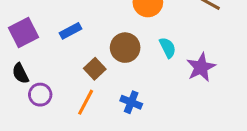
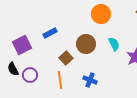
purple square: (23, 32) -> (22, 45), moved
black semicircle: (20, 73) -> (13, 69), moved
orange line: (86, 102) -> (60, 80), turned -36

